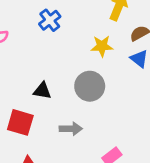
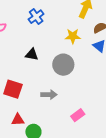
black triangle: (42, 91) -> (32, 54), moved

